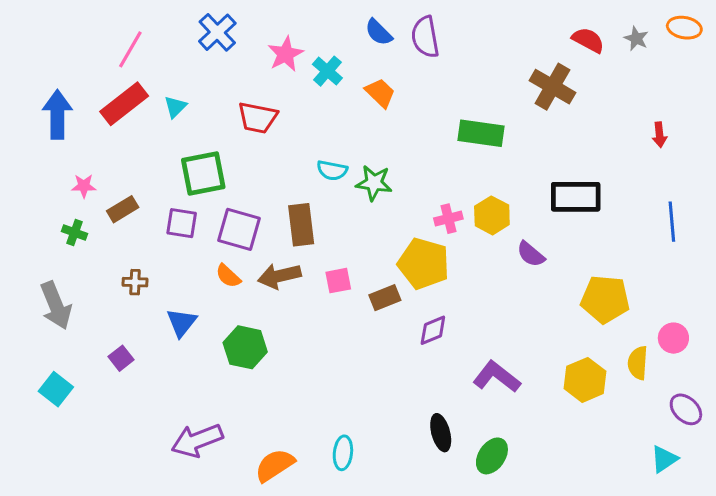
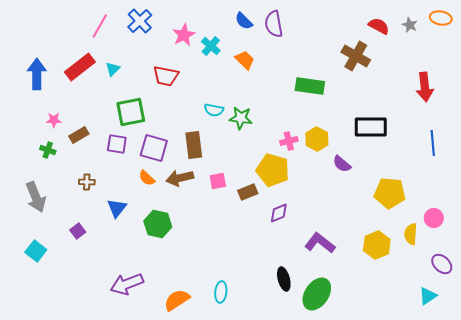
pink line: (130, 49) -> (100, 26), moved
red arrow: (660, 135) -> (425, 87), size x1.8
green ellipse: (492, 456) -> (317, 294), size x1.4

